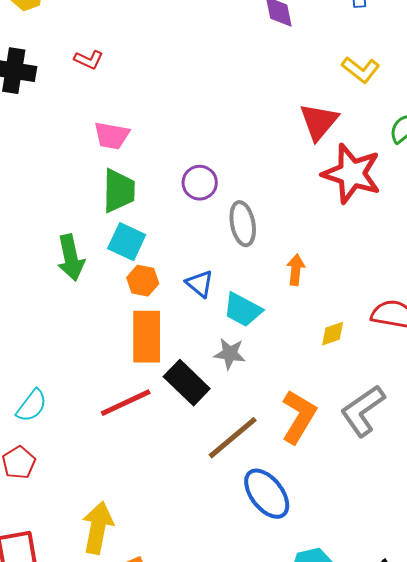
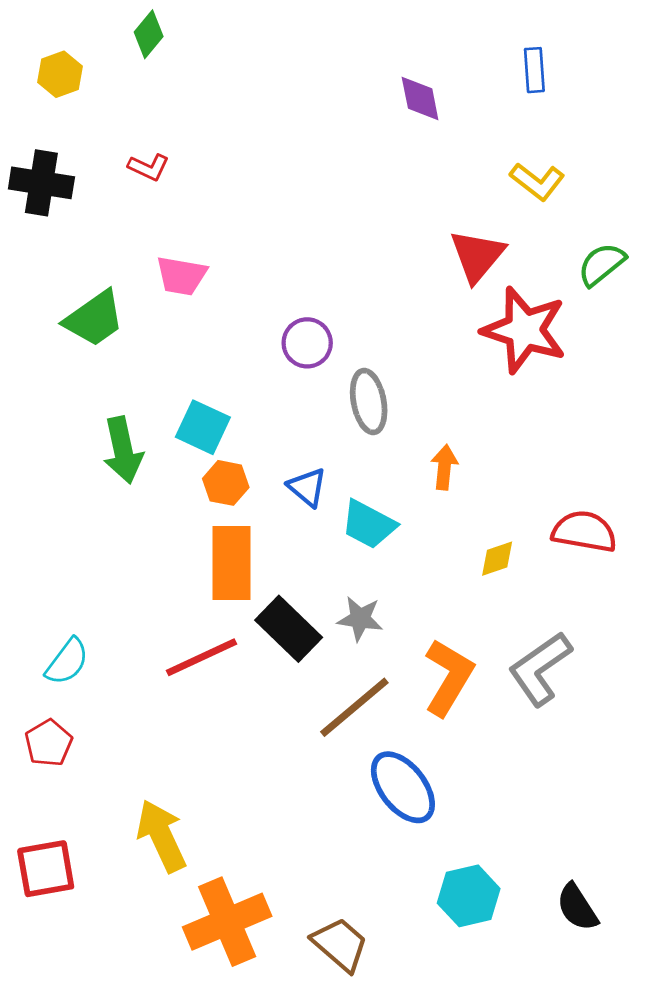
green trapezoid: (119, 191) -> (94, 319), moved, turned 54
gray star: (230, 354) -> (360, 619), moved
yellow arrow: (98, 528) -> (161, 836), turned -36

